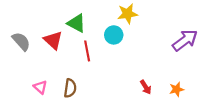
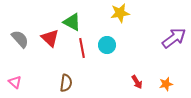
cyan circle: (114, 35) -> (107, 45), moved
pink triangle: (40, 87) -> (15, 82), moved

